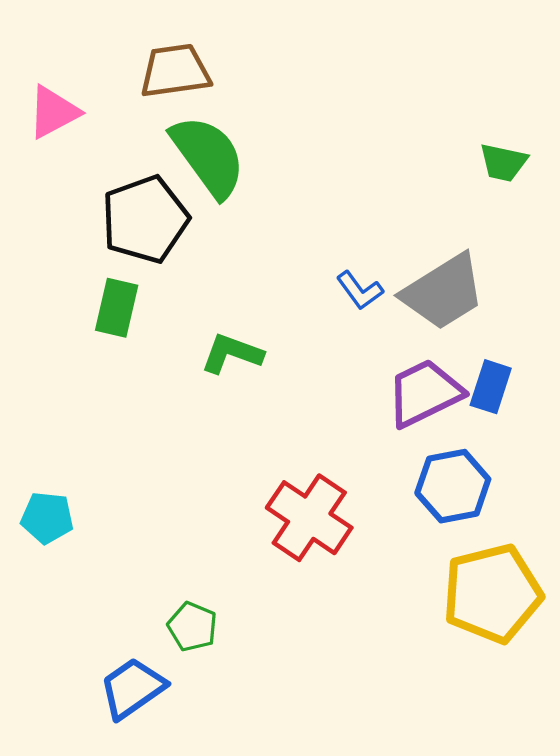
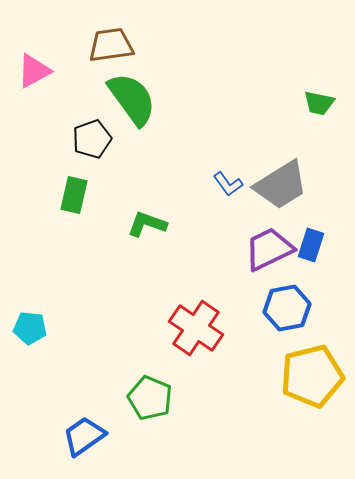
black pentagon: (145, 219) -> (92, 139), size x0.7
green pentagon: (192, 627) -> (150, 398), moved, size x1.4

